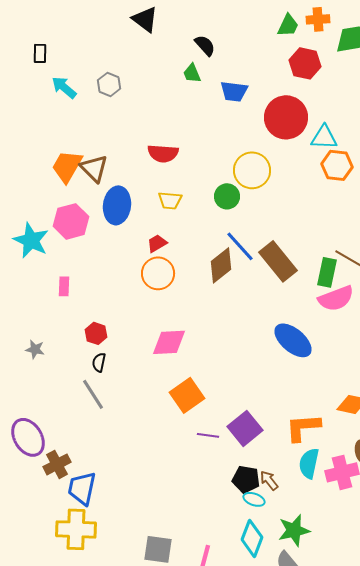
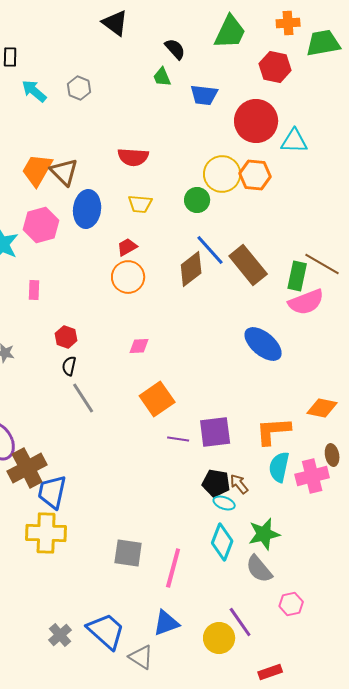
green trapezoid: (288, 25) -> (230, 32), moved, size x1.5
orange hexagon: (337, 165) -> (255, 175), moved
pink diamond: (169, 342) -> (139, 346), size x0.6
gray line: (93, 394) -> (83, 398), moved
purple square: (245, 428) -> (215, 432), turned 32
brown cross: (57, 464) -> (27, 468), size x1.4

